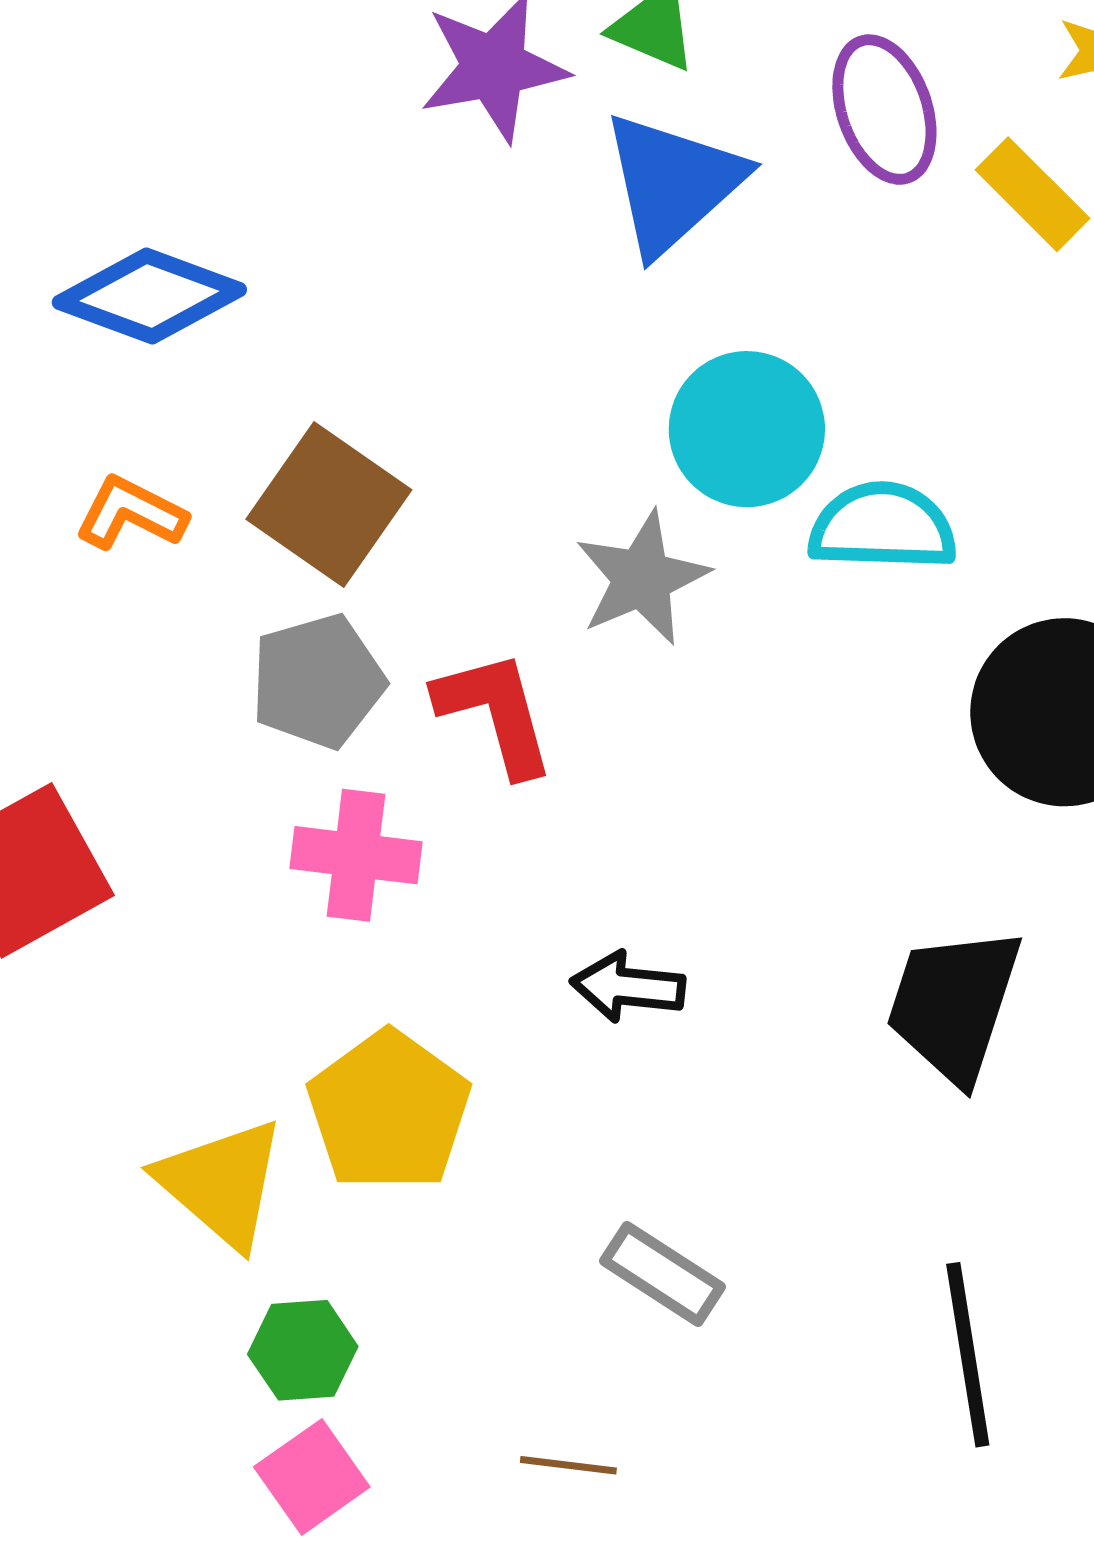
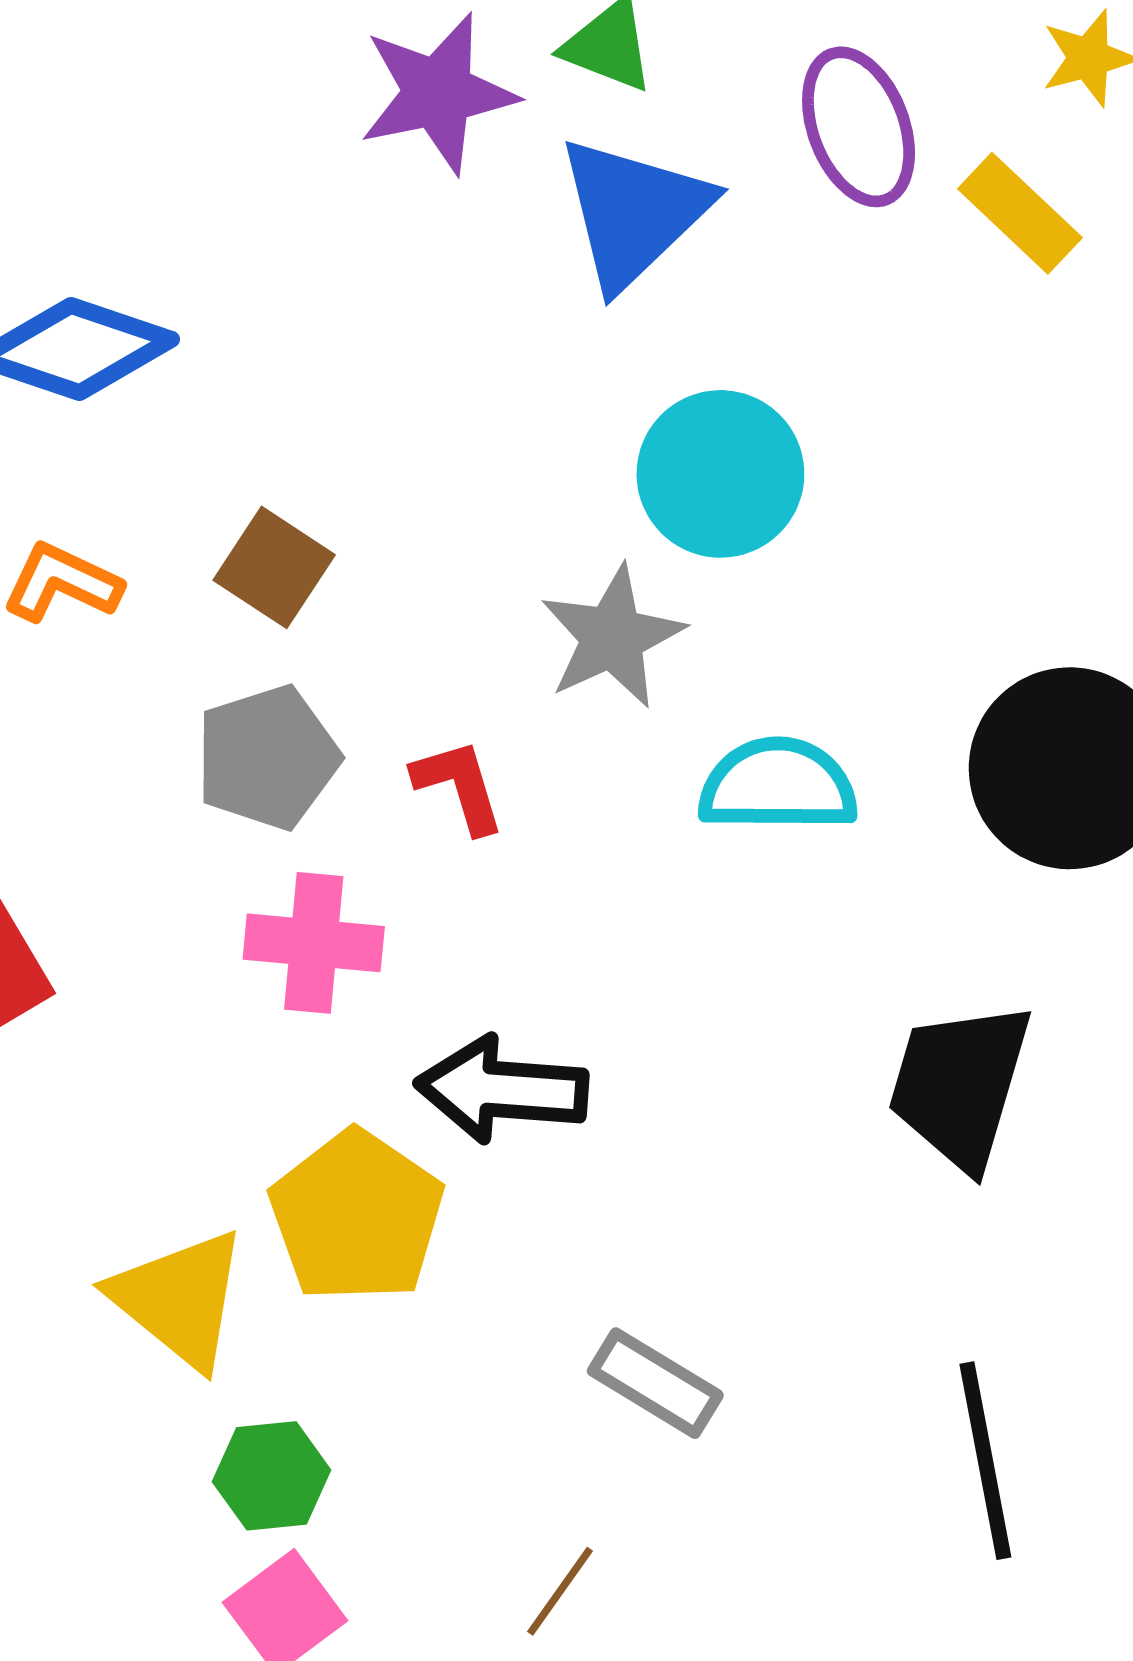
brown square: (329, 505) -> (274, 567), size x0.7
cyan semicircle: (883, 527) -> (778, 785), moved
red L-shape: (495, 713) -> (459, 786), size x0.7
black arrow: (628, 987) -> (502, 1089), moved, size x1.4
brown line: (568, 1465) -> (560, 1591), turned -60

